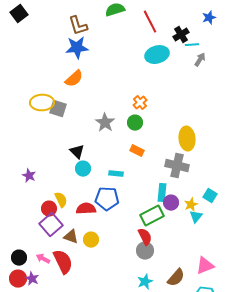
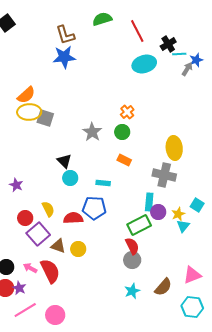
blue star: (209, 18) -> (196, 60), moved
orange semicircle: (74, 79) -> (26, 95), moved
red circle: (49, 209) -> (25, 218), moved

